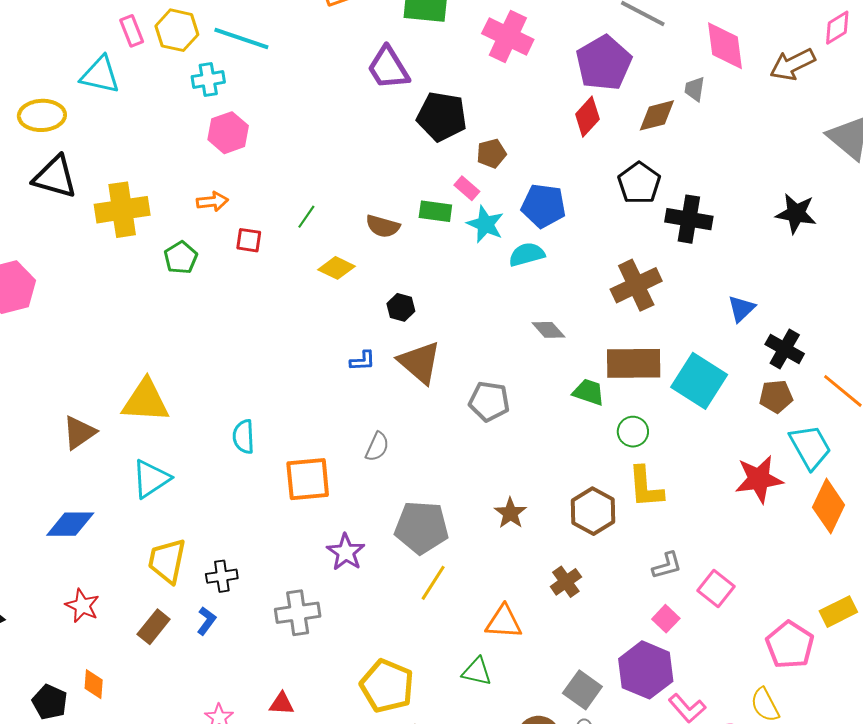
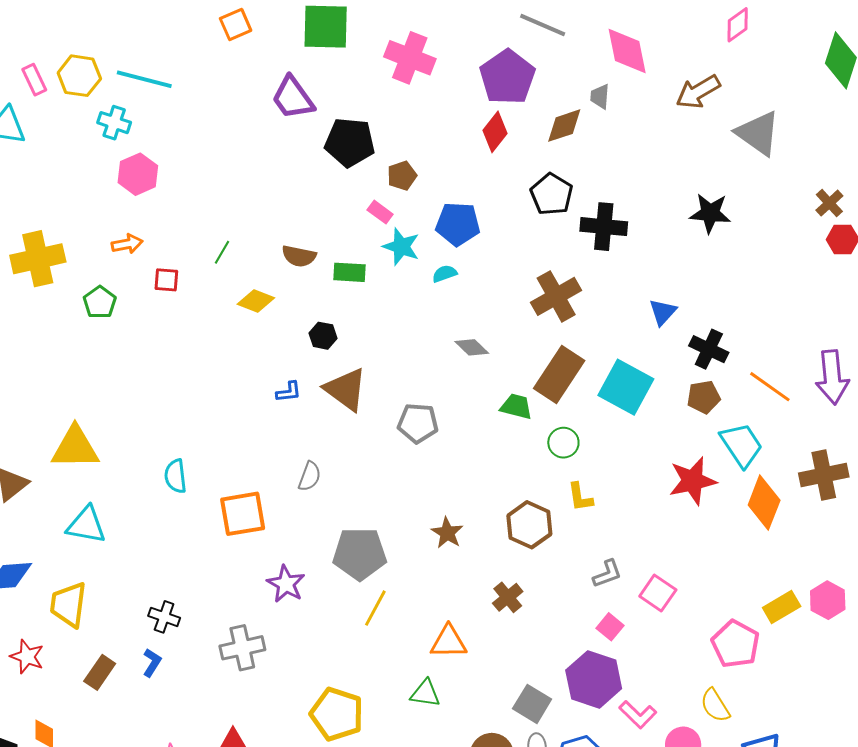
brown arrow: (792, 64) -> (698, 92), moved
cyan cross: (208, 79) -> (114, 123), turned 32
green rectangle: (435, 211) -> (350, 272), moved
cyan semicircle: (527, 254) -> (445, 274), size x0.7
brown rectangle: (634, 363) -> (559, 374), turned -52
cyan triangle: (151, 479) -> (86, 525), turned 48
yellow L-shape: (646, 487) -> (580, 497), size x0.7
yellow trapezoid: (167, 561) -> (68, 605), moved
black cross: (222, 576) -> (164, 617), turned 32

